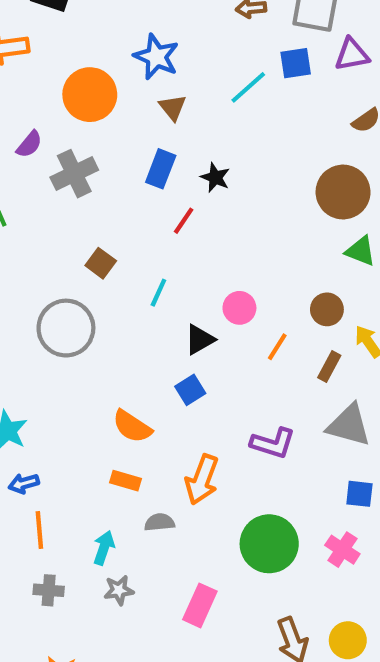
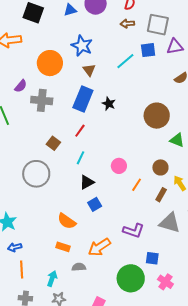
blue rectangle: (161, 169) -> (83, 99), size x1.4
gray cross: (74, 174) -> (42, 100), turned 30
brown circle: (343, 192) -> (157, 116), moved
red line: (184, 221) -> (80, 131), moved
black triangle: (200, 340) -> (87, 182), moved
orange arrow: (202, 480) -> (99, 247), turned 35
blue square: (359, 494) -> (152, 258), moved

